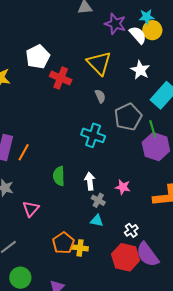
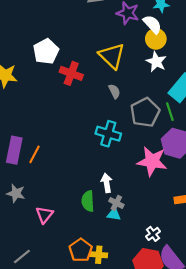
yellow circle: (152, 30) -> (156, 39), moved
green line: (153, 129) -> (170, 112), moved
green semicircle: (59, 176) -> (88, 201), moved
pink star: (123, 187) -> (152, 161), moved, size x1.8
cyan triangle: (97, 221) -> (114, 214), moved

